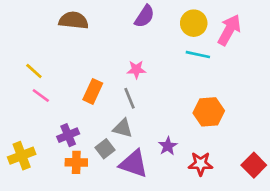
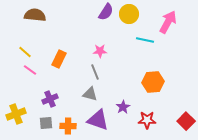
brown semicircle: (74, 20) -> (35, 15), moved
yellow circle: (194, 23) -> (129, 14), moved
orange rectangle: (93, 91) -> (59, 59), moved
gray square: (105, 149) -> (46, 123), moved, turned 32
orange cross: (76, 162) -> (68, 126), moved

